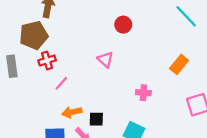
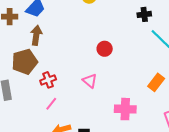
red cross: (47, 60) -> (48, 80), moved
pink cross: (143, 93) -> (125, 109), size x1.5

